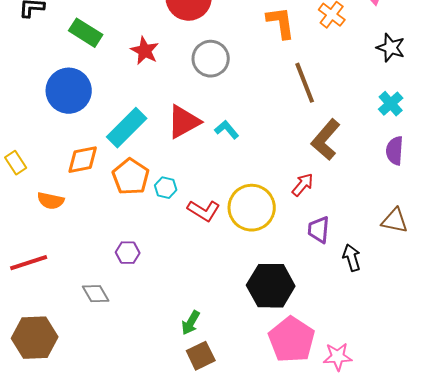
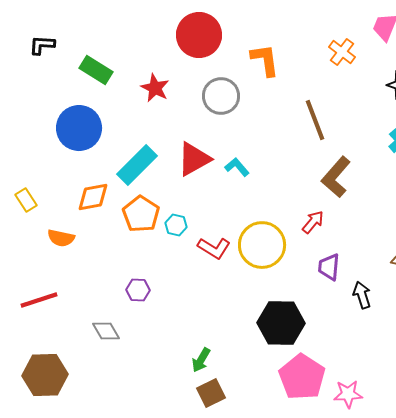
orange L-shape: (281, 23) -> (265, 60), moved

